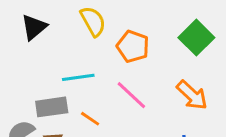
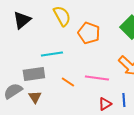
pink line: (131, 95) -> (97, 78), moved, turned -35
orange line: (90, 119) -> (68, 82), moved

